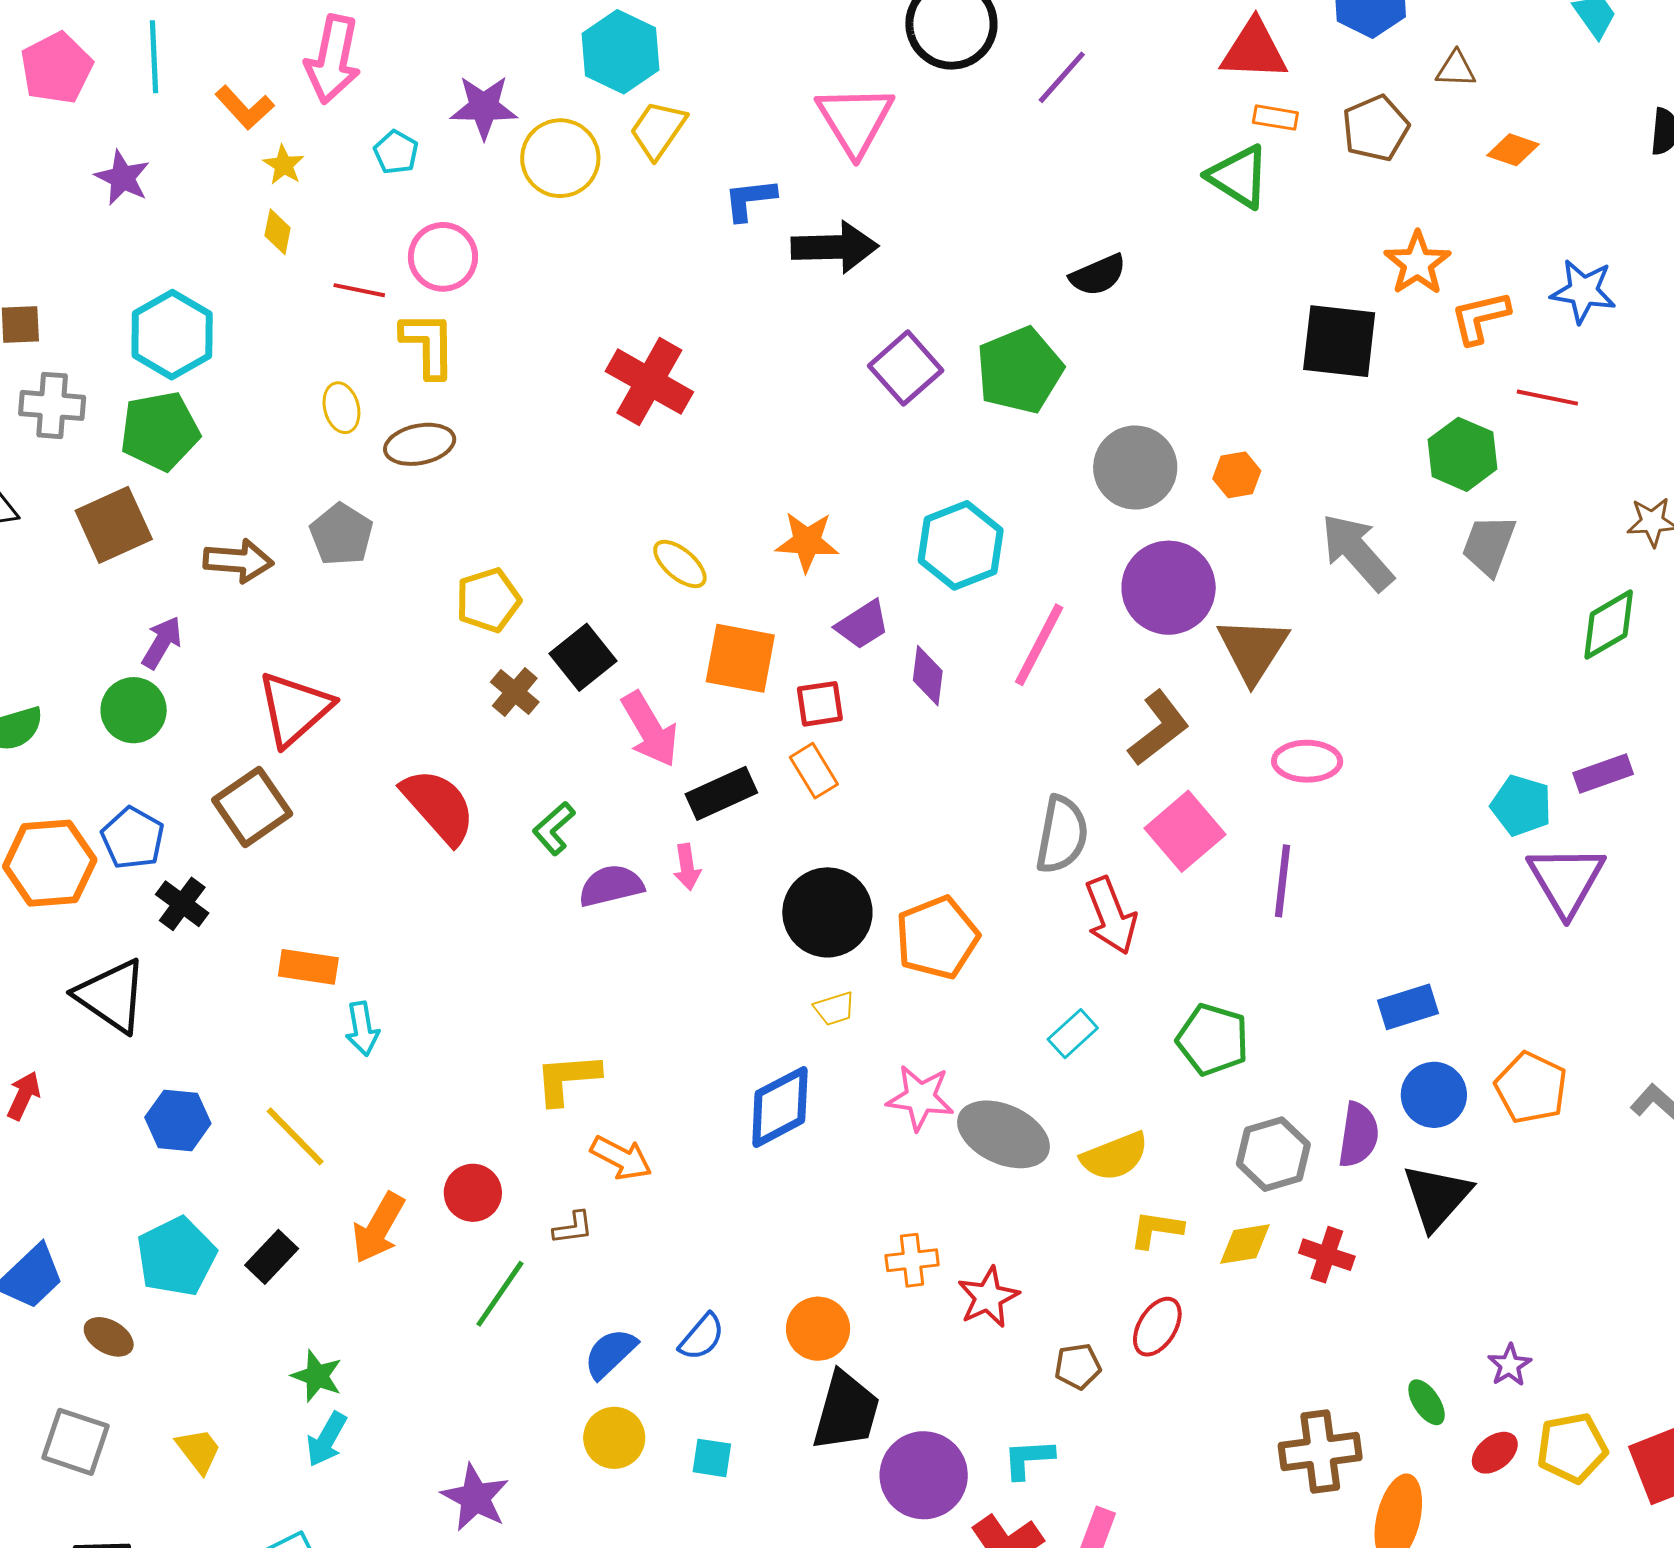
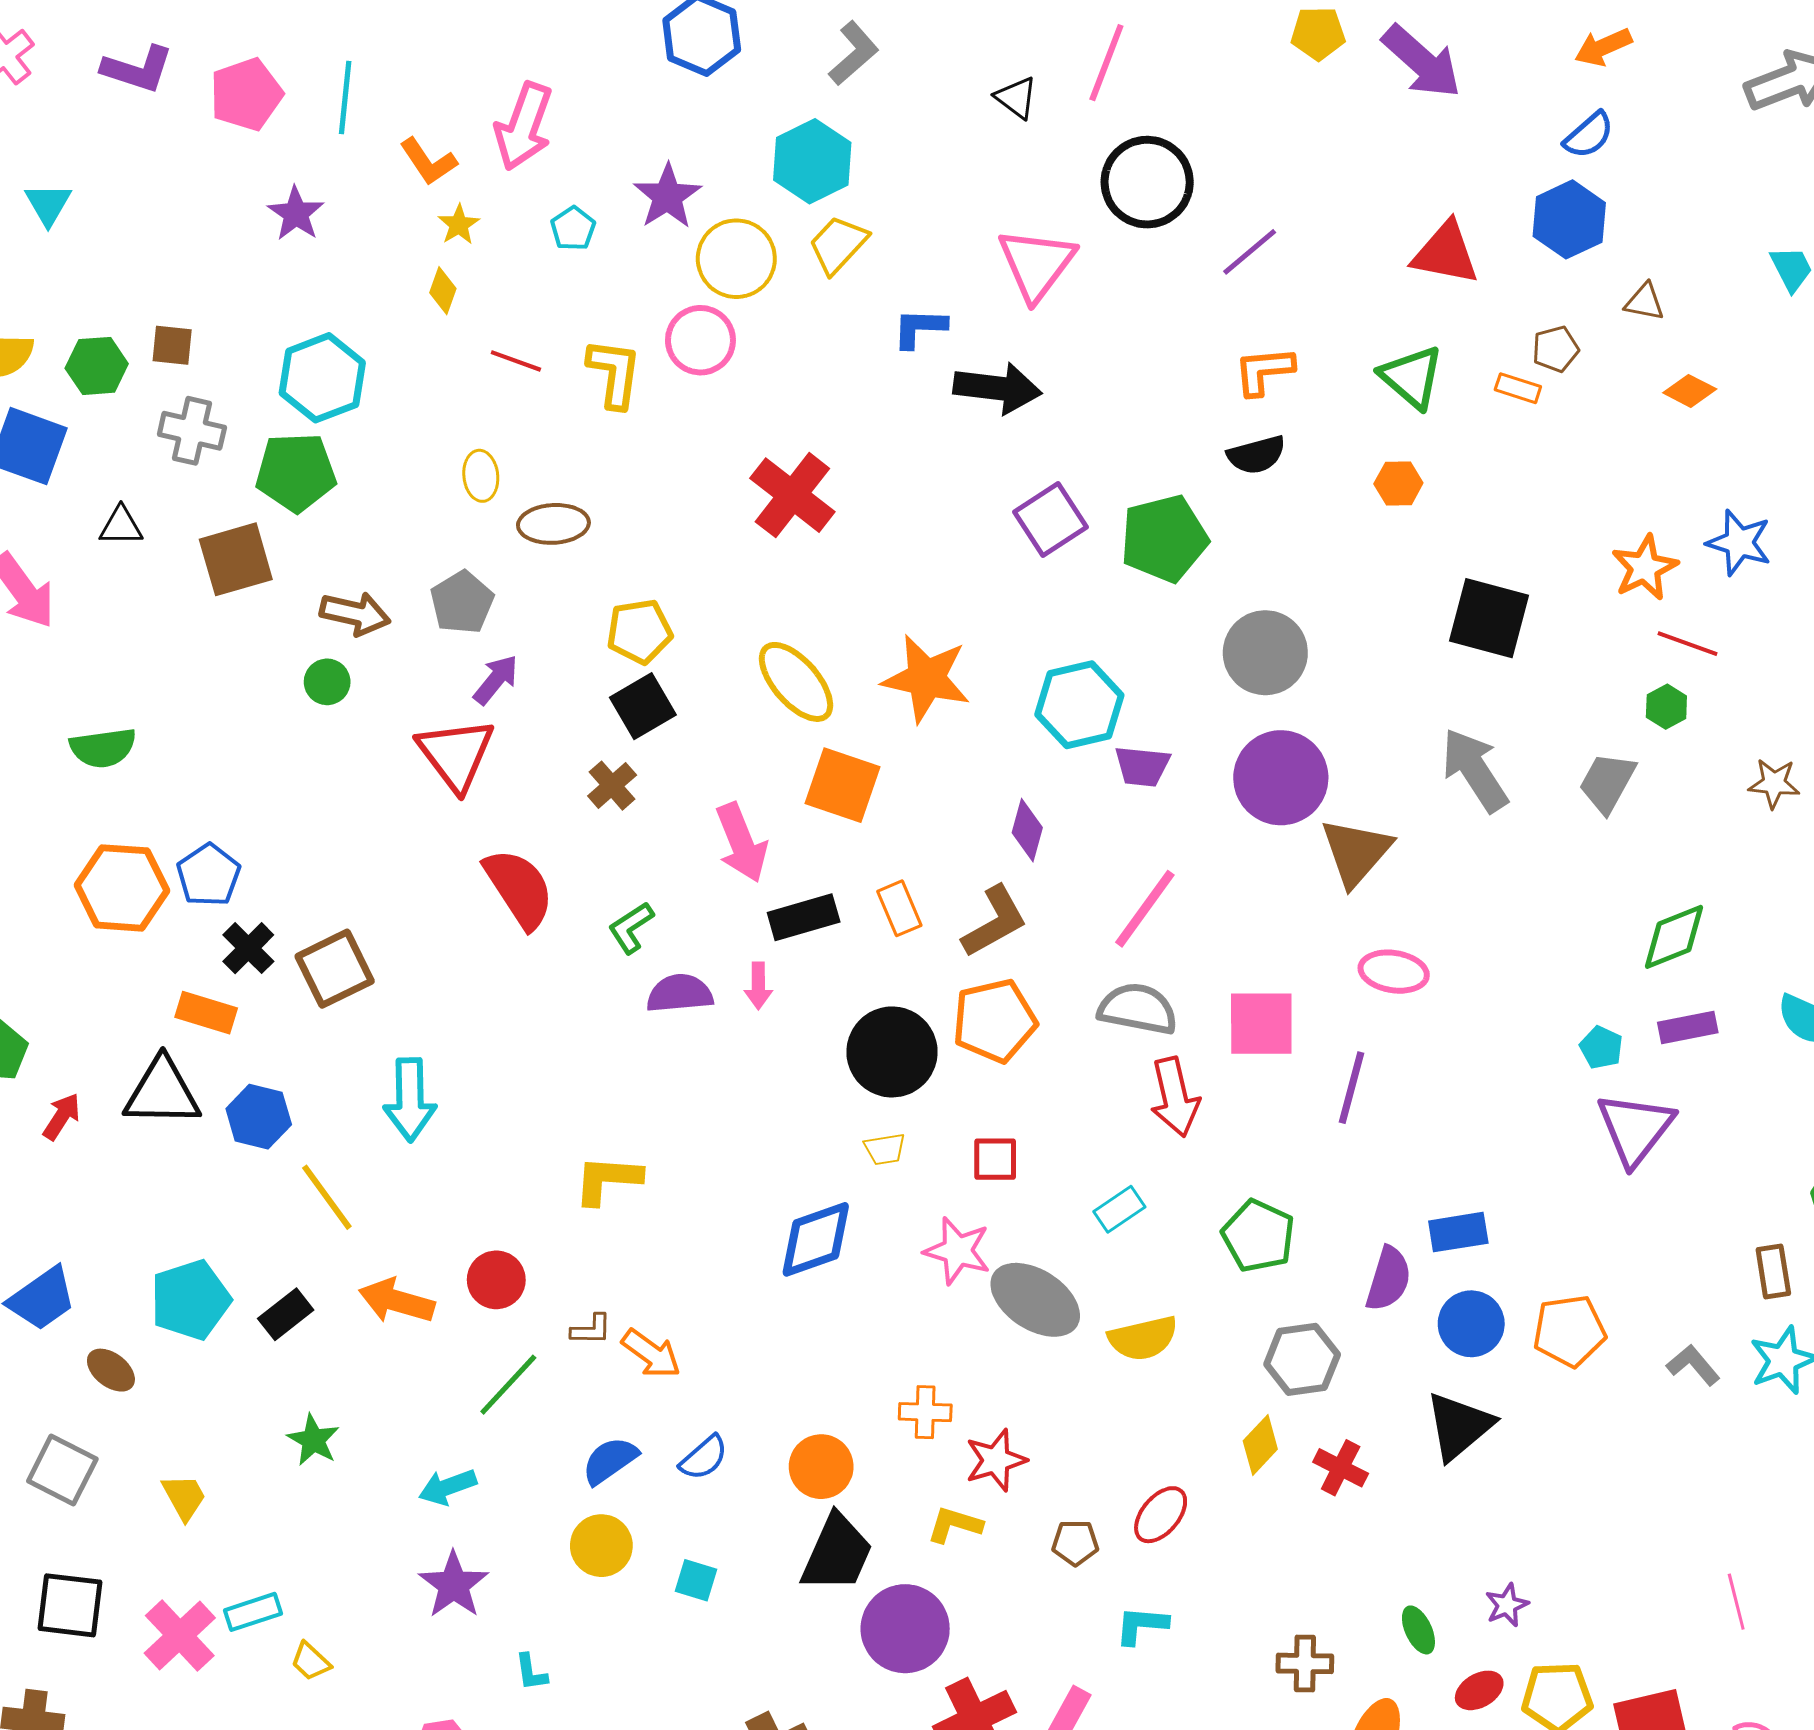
purple star: (484, 107) -> (667, 196), turned 30
orange rectangle: (1275, 118) -> (1518, 388), moved
brown pentagon: (1376, 128) -> (1556, 349), size x0.7
pink circle: (443, 257) -> (700, 340), moved
orange star: (1417, 263) -> (1645, 568), moved
orange L-shape: (1480, 318) -> (1264, 371), moved
black square: (1339, 341) -> (1489, 618), moved
yellow L-shape: (428, 345) -> (614, 373), moved
green hexagon: (1463, 454) -> (1666, 707), moved, size x0.6
orange hexagon: (1237, 475) -> (1398, 483), moved
orange star: (807, 542) -> (926, 678), size x1.4
yellow ellipse: (680, 564) -> (796, 682), size x1.5
yellow pentagon: (488, 600) -> (639, 631), moved
purple trapezoid: (862, 625) -> (1142, 766), moved, turned 30
green diamond: (1609, 625) -> (1674, 937), moved
purple arrow: (162, 643) -> (496, 680), moved
pink line: (1039, 645) -> (1145, 909), moved
black square: (583, 657) -> (643, 706), moved
red square: (820, 704) -> (995, 1159), moved
red triangle: (294, 709) -> (456, 754), moved, turned -34
green circle: (134, 710) -> (327, 682), moved, size x0.7
brown L-shape: (1159, 728) -> (995, 922), moved
cyan pentagon: (1521, 805) -> (1601, 1047), size x0.7
brown square: (252, 807) -> (335, 969), moved
pink square: (1185, 831) -> (1261, 1024), turned 32
gray semicircle: (1062, 835) -> (1138, 1009), turned -98
orange pentagon: (937, 938) -> (994, 1021), moved
orange rectangle: (308, 967) -> (206, 1013), moved
black triangle: (111, 996) -> (162, 1092), moved, turned -42
cyan arrow: (362, 1029) -> (410, 1100), size x1.5
orange pentagon: (1531, 1088) -> (1569, 1331), turned 30
blue hexagon: (178, 1120) -> (259, 1117), moved
purple semicircle: (1358, 1135) -> (1388, 1279), moved
orange arrow: (621, 1158) -> (651, 1354), moved
orange arrow: (378, 1228) -> (397, 1301), turned 68
yellow L-shape: (1156, 1229) -> (955, 1525), moved
yellow diamond: (1245, 1244) -> (1260, 1445), turned -46
cyan arrow: (327, 1439) -> (448, 1487), moved, turned 32
brown cross: (1320, 1451) -> (1305, 1663), size x0.7
cyan L-shape: (1028, 1459) -> (1141, 1625), moved

